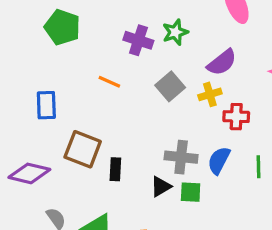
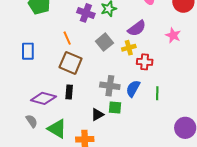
orange line: (109, 82) -> (67, 38), turned 40
brown square: (83, 149) -> (71, 63), moved
purple diamond: (29, 173) -> (43, 98), moved
black triangle: (161, 187) -> (97, 115), moved

